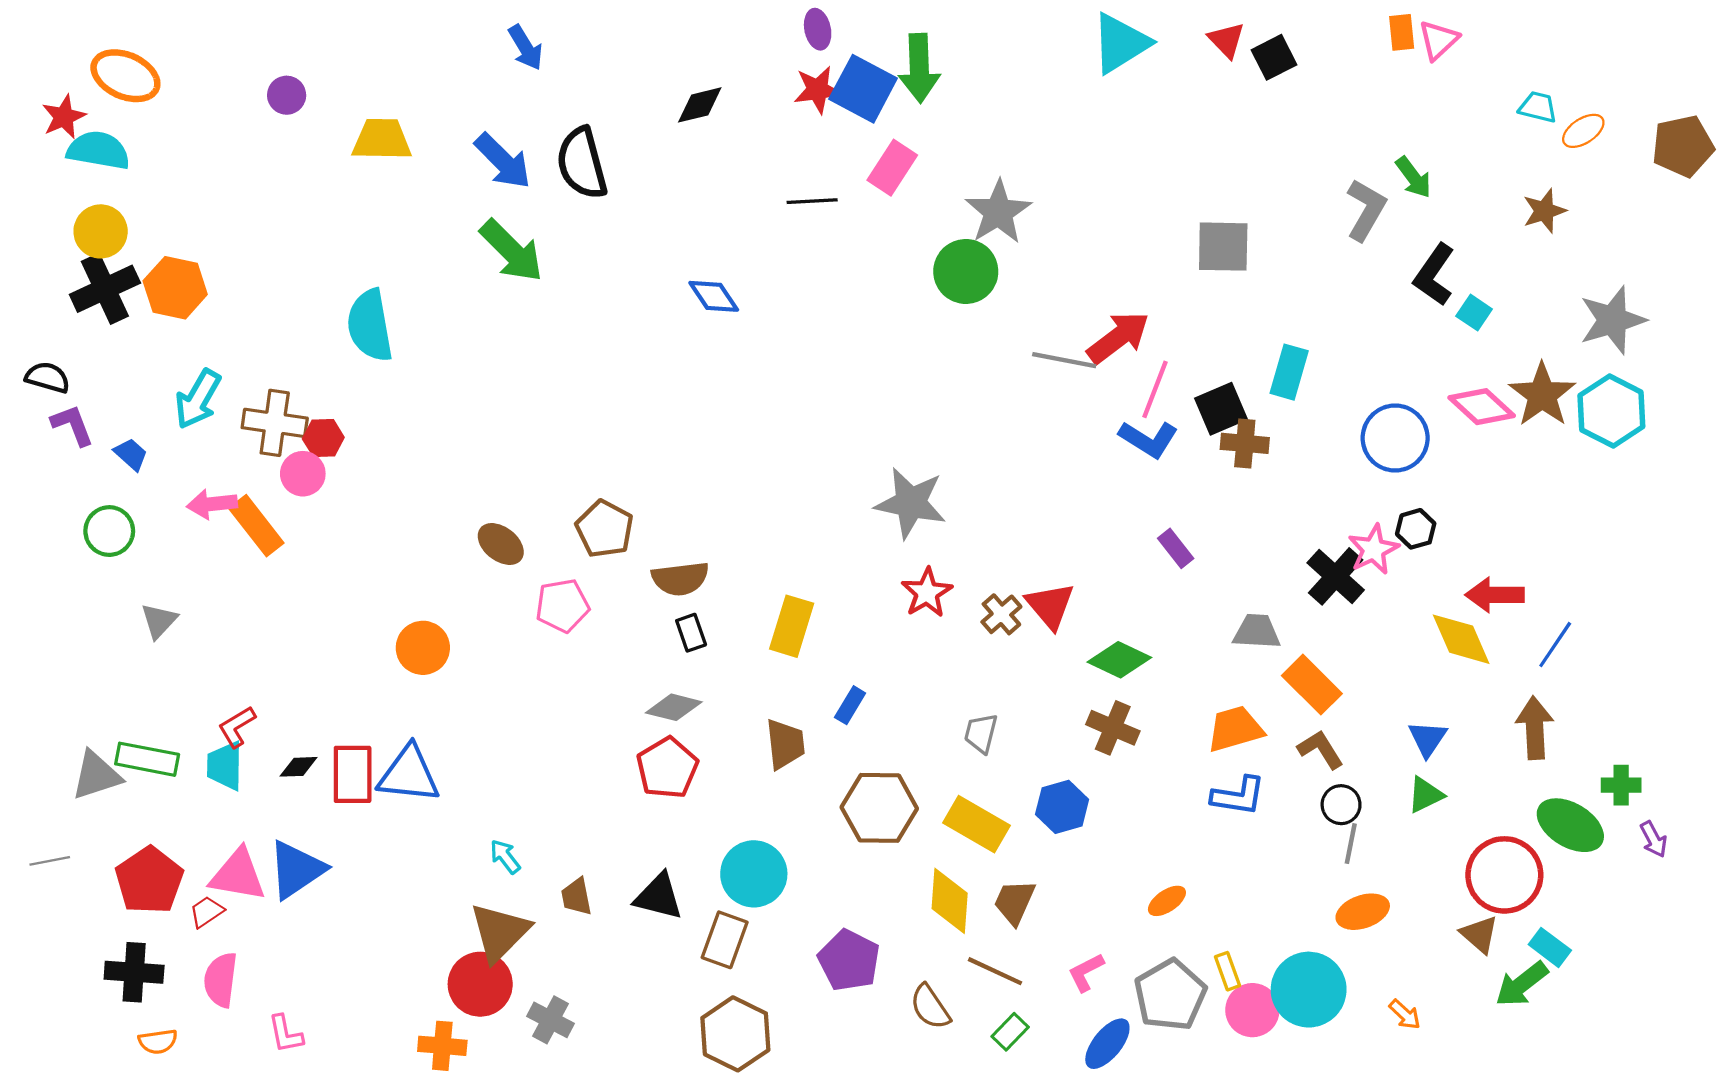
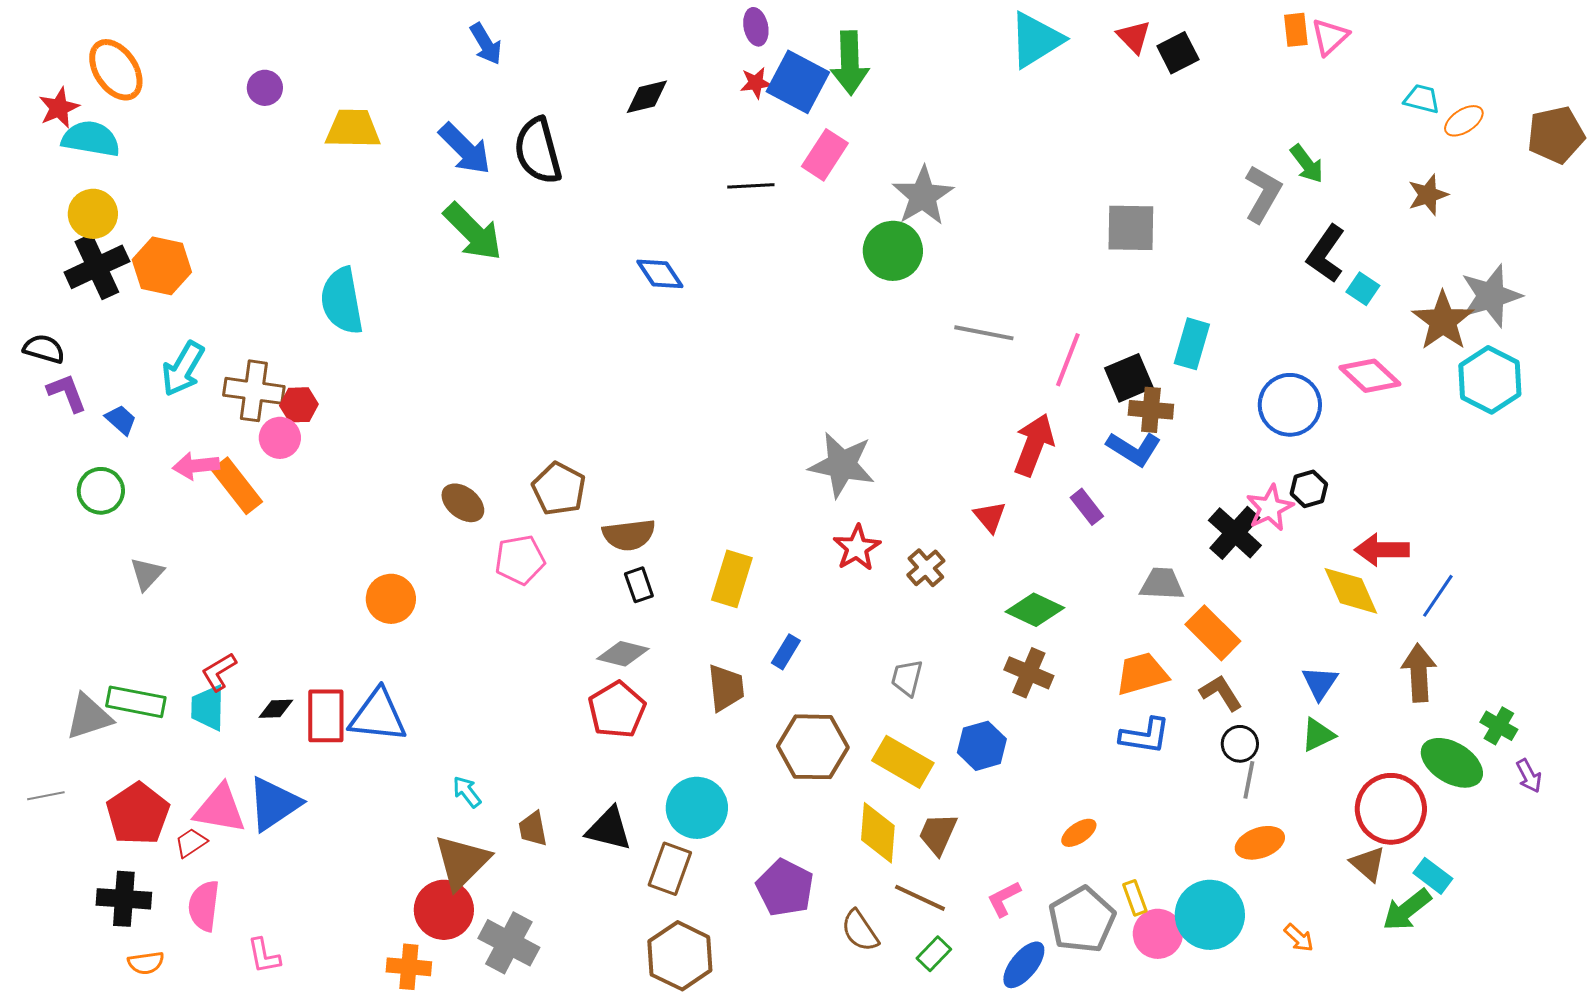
orange ellipse: (125, 76) -> (116, 70), turned 32
red star: (818, 90) -> (756, 83), size x0.7
red arrow: (1118, 337) -> (1034, 445), moved, turned -32
brown star: (1542, 395) -> (1443, 321), moved
blue L-shape: (1149, 439) -> (1134, 449), moved
red triangle: (1050, 606) -> (990, 517), moved, size x0.7
green cross: (1621, 785) -> (1499, 726), turned 30
gray cross: (550, 1020) -> (509, 943), size x1.4

